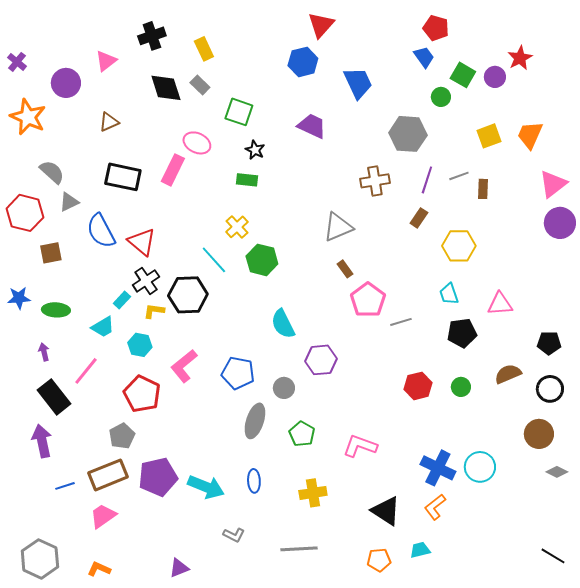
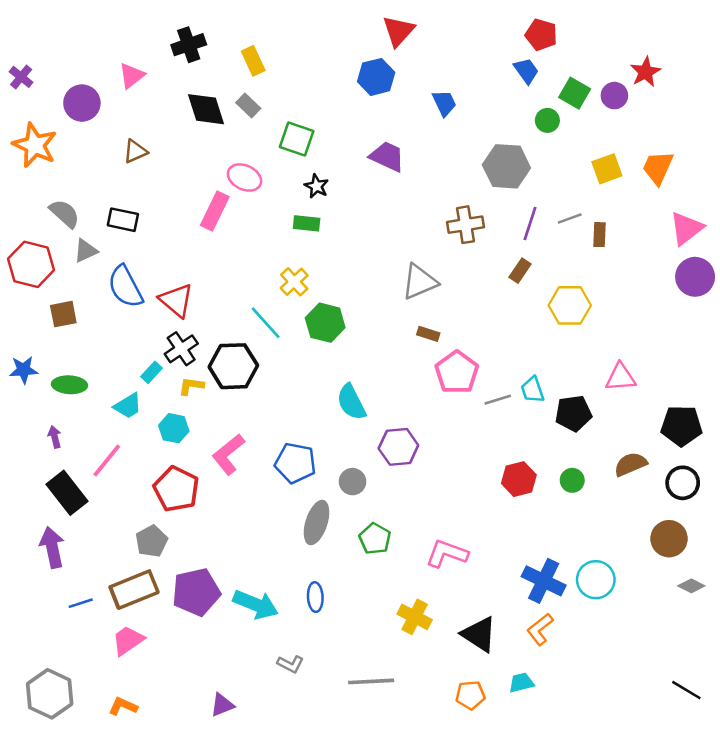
blue trapezoid: (358, 83) -> (444, 103), size x0.7
black rectangle: (123, 177) -> (123, 220), moved, size x0.7
brown rectangle: (345, 269) -> (428, 334), turned -36
cyan trapezoid: (449, 294) -> (532, 390), moved
black pentagon: (549, 343) -> (681, 426), size x1.4
yellow cross: (313, 493) -> (415, 617), moved, turned 36

